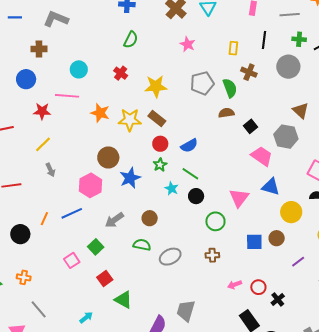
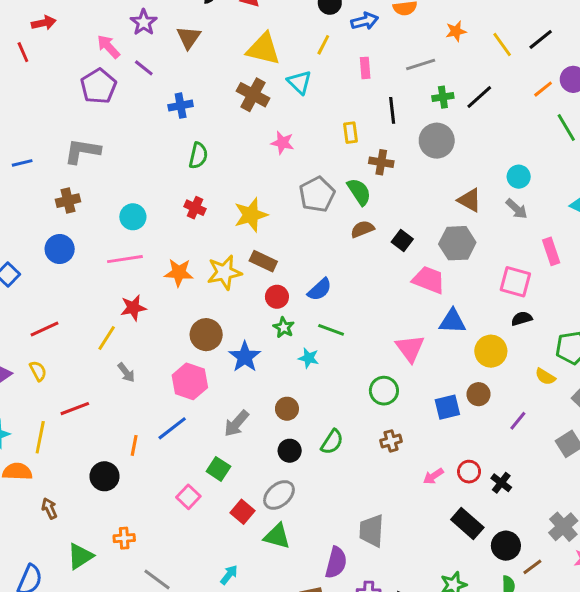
red star: (42, 111) -> (133, 308), moved
black circle: (196, 196) -> (290, 451), moved
green semicircle: (142, 245) -> (332, 442), moved, turned 126
gray ellipse: (170, 257) -> (279, 495), moved

